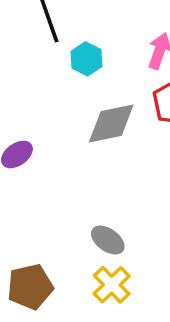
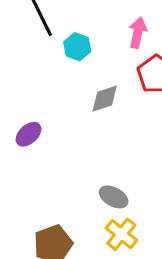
gray diamond: (111, 124) -> (105, 99), size x0.7

